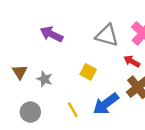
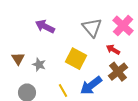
gray triangle: (107, 35) -> (92, 28), turned 35
yellow square: (88, 72) -> (76, 59), size x1.5

